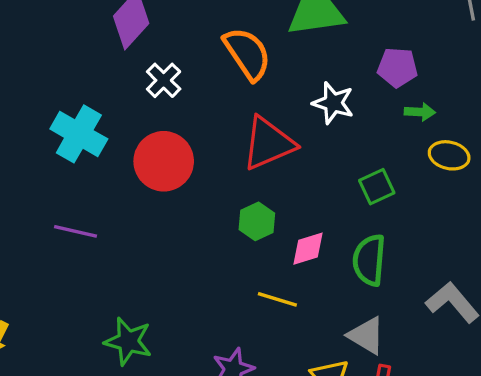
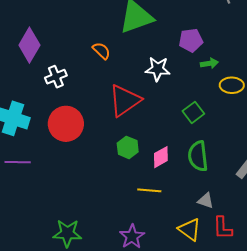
orange semicircle: (247, 54) -> (101, 51), size x0.6
white cross: (164, 80) -> (56, 77), turned 35
purple line: (76, 231) -> (18, 162), moved
gray triangle: (366, 336) -> (206, 201), size x0.7

